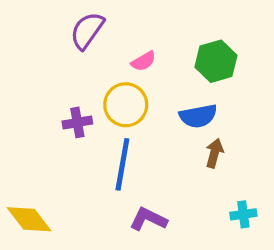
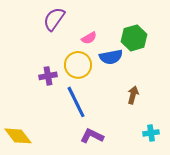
blue semicircle: (198, 116) -> (111, 57), moved
blue line: (122, 164) -> (76, 102), turned -36

